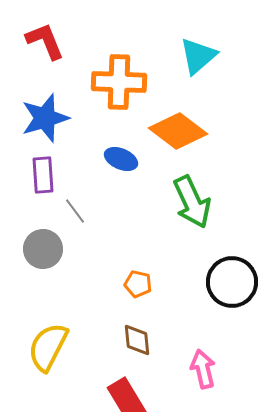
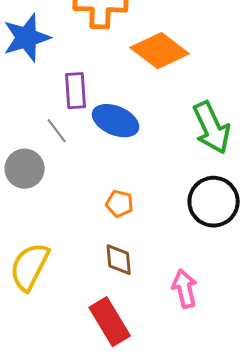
blue ellipse: (121, 159) -> (116, 121), moved, size x1.4
purple rectangle: (43, 175) -> (76, 91), moved
green arrow: (192, 202) -> (212, 128), moved

